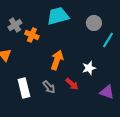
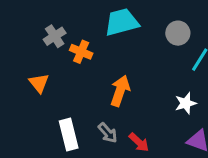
white star: (89, 68) -> (186, 103), moved
red arrow: (72, 84) -> (139, 142), moved

